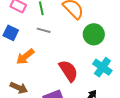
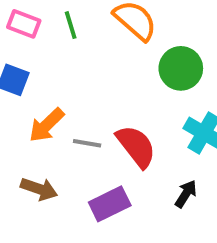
gray line: (44, 30) -> (87, 143), moved

